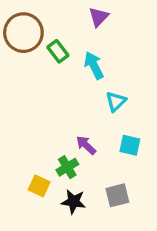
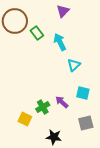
purple arrow: (86, 145) -> (62, 102), moved
gray square: (117, 195) -> (86, 123), moved
black star: (74, 202) -> (54, 137), moved

